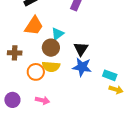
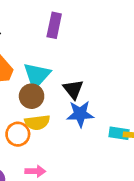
cyan triangle: (58, 34) -> (37, 75), size x1.5
cyan rectangle: (110, 75) -> (119, 133), moved

